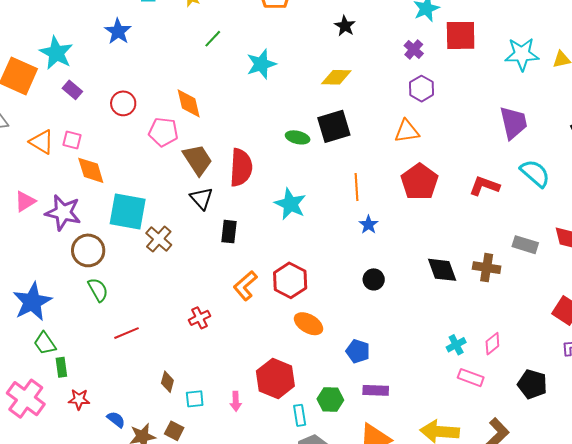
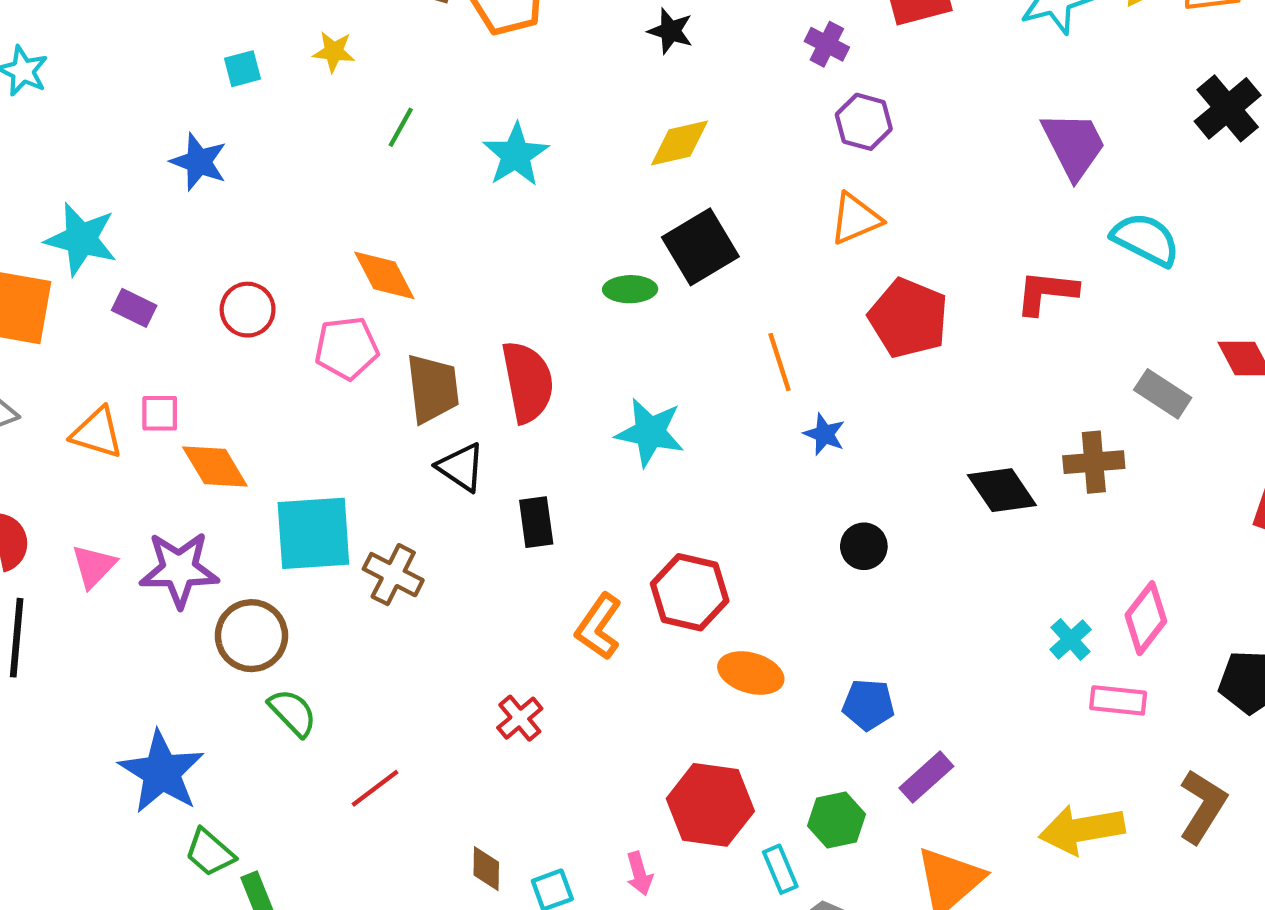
brown trapezoid: (198, 160) -> (433, 388), turned 40
gray rectangle: (525, 245) -> (1163, 394), turned 30
pink diamond: (492, 344) -> (1146, 618), size x1.4
purple rectangle: (376, 390) -> (926, 777), turned -30

